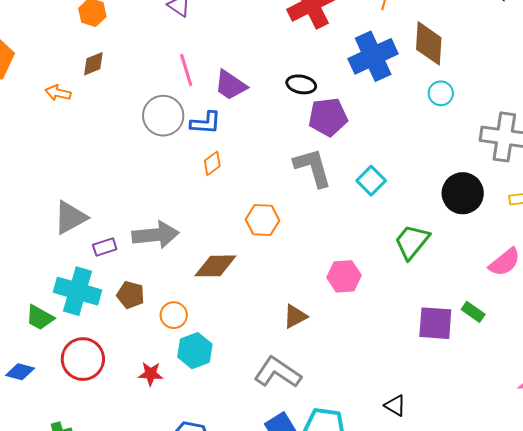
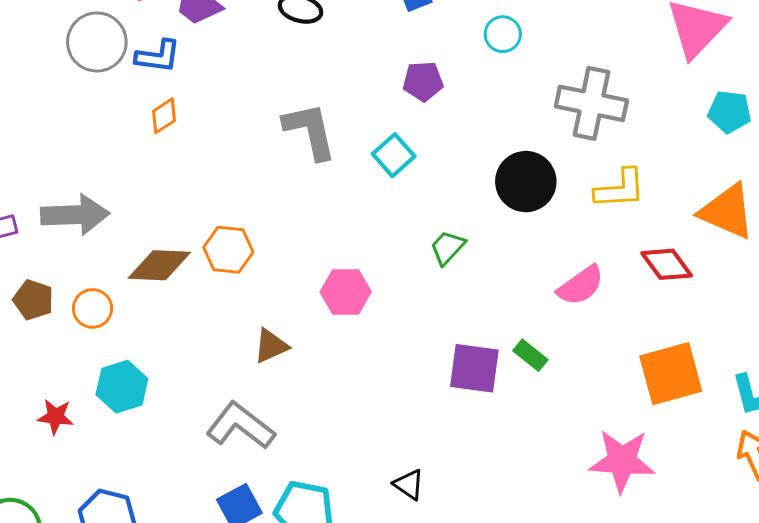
purple pentagon: (328, 117) -> (423, 81), moved, size x0.7
orange hexagon: (262, 220) -> (228, 250), moved
green trapezoid: (412, 242) -> (448, 248), size x0.7
orange circle: (174, 315) -> (93, 308), moved

